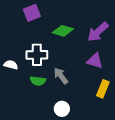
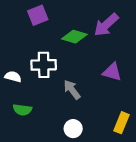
purple arrow: (98, 32) -> (106, 25), moved
green semicircle: (38, 81) -> (22, 110), moved
yellow rectangle: (103, 89) -> (122, 123), moved

